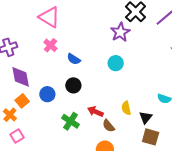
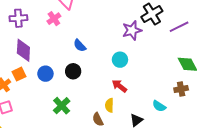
pink cross: (50, 45) -> (54, 19), moved
yellow semicircle: (126, 108) -> (109, 105), moved
red arrow: (95, 112) -> (119, 86), moved

